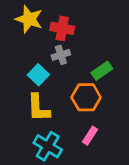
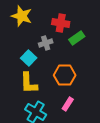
red cross: (62, 28) -> (61, 23), moved
green rectangle: (102, 71) -> (77, 38), moved

